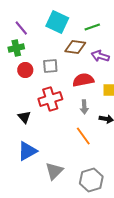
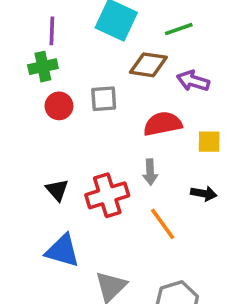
purple line: (21, 28) -> (52, 31), turned 42
red cross: (50, 99) -> (107, 195), moved
gray arrow: (84, 107) -> (150, 172), moved
blue triangle: (27, 151) -> (63, 251), turned 45

